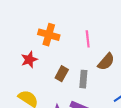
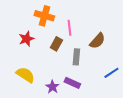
pink line: (88, 39) -> (69, 28), moved
brown rectangle: (62, 74) -> (56, 44), moved

